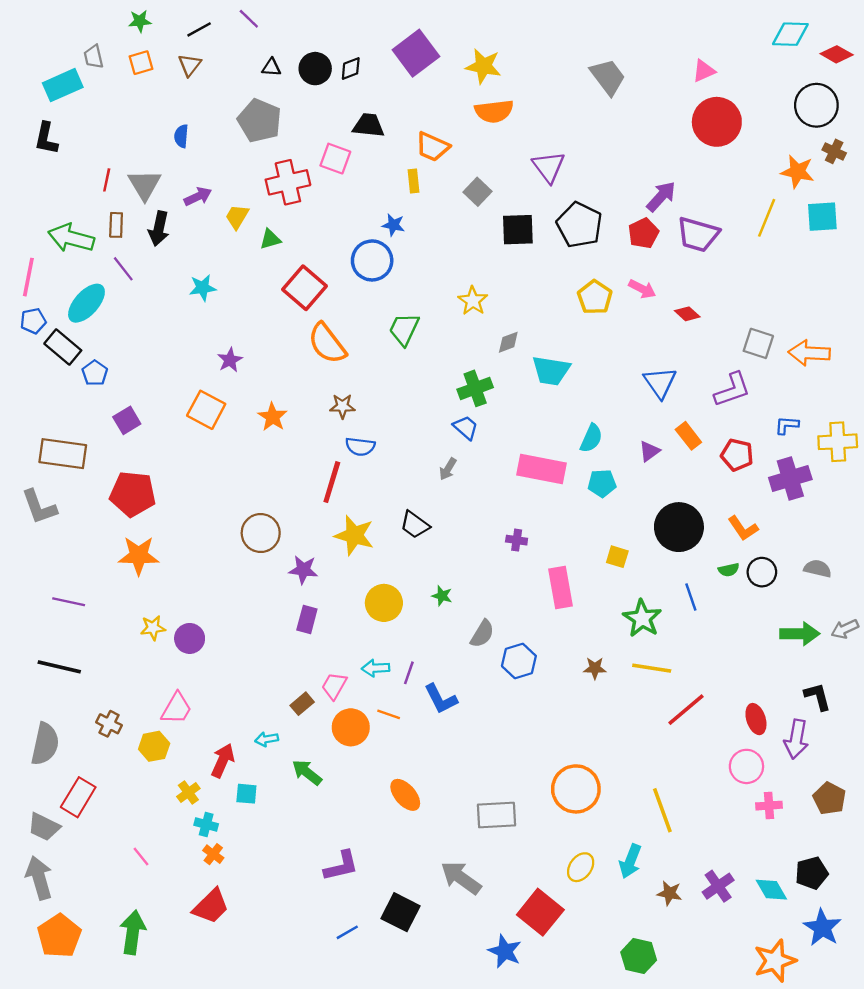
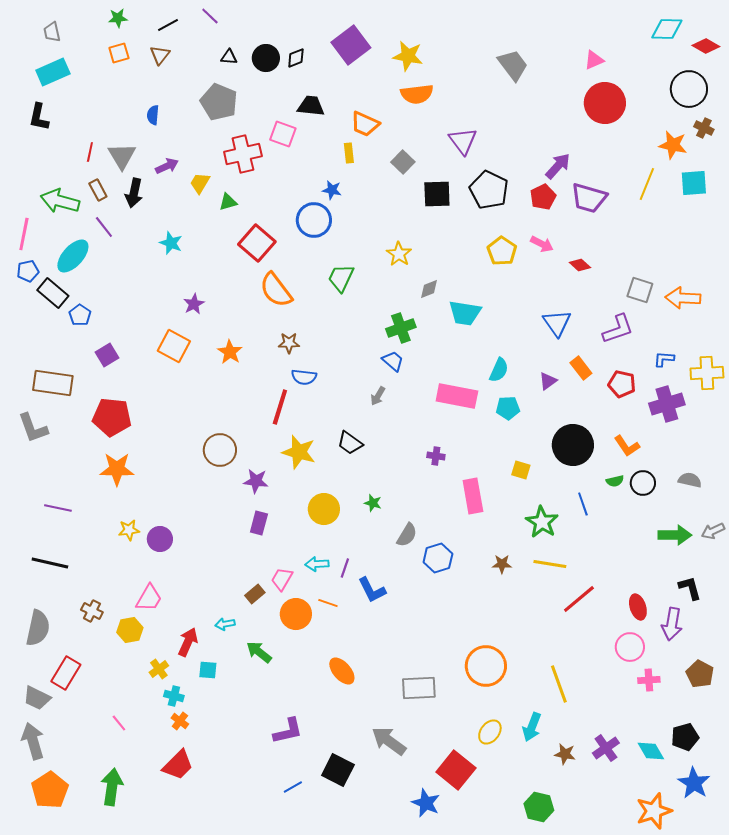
gray trapezoid: (94, 57) -> (52, 32), moved
brown rectangle: (116, 225) -> (98, 190), turned -30
cyan star: (203, 288) -> (171, 243), turned 30

